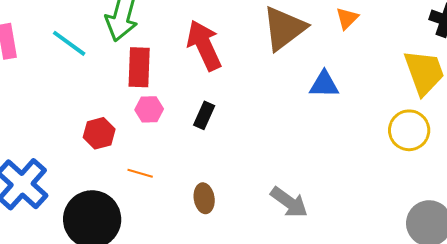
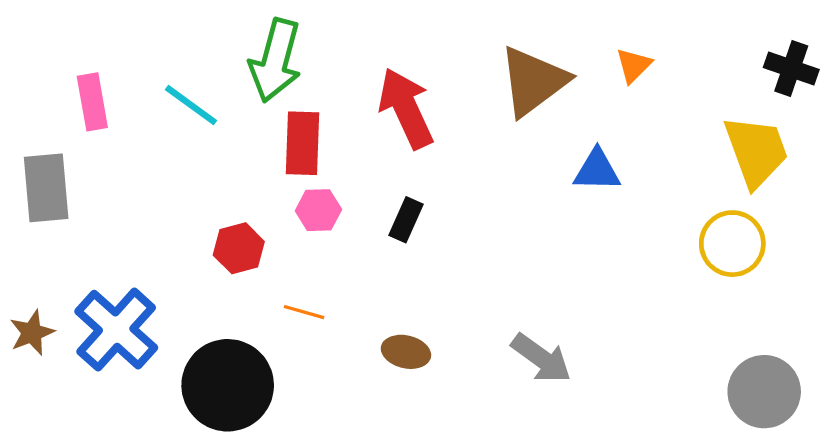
brown ellipse: (204, 198) -> (406, 352), turned -68

